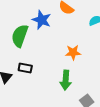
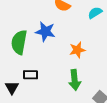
blue star: (42, 20) -> (45, 32), moved

